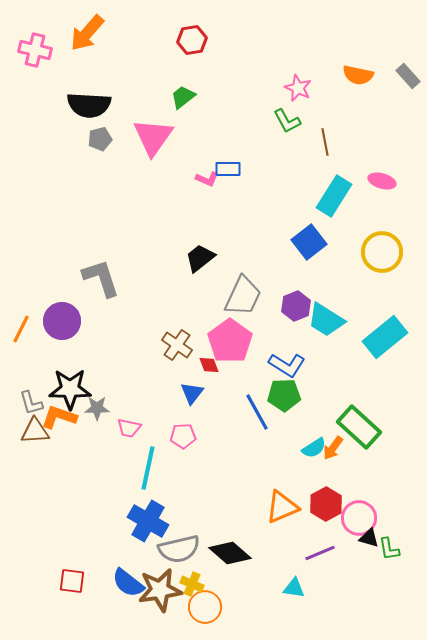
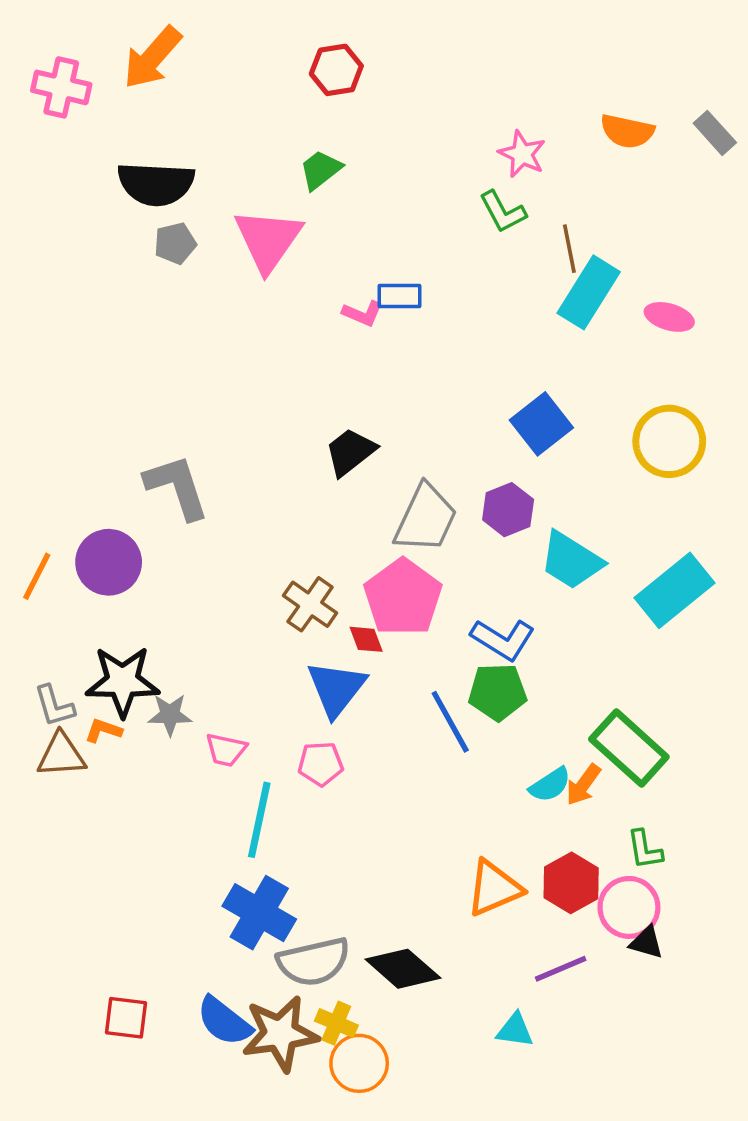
cyan rectangle: (334, 196) -> (589, 292), moved
purple hexagon: (296, 306) -> (508, 510), moved
blue triangle: (192, 393) -> (336, 688), size x1.5
orange L-shape: (59, 417) -> (103, 730), size x0.6
green L-shape: (389, 549) -> (645, 850), moved

